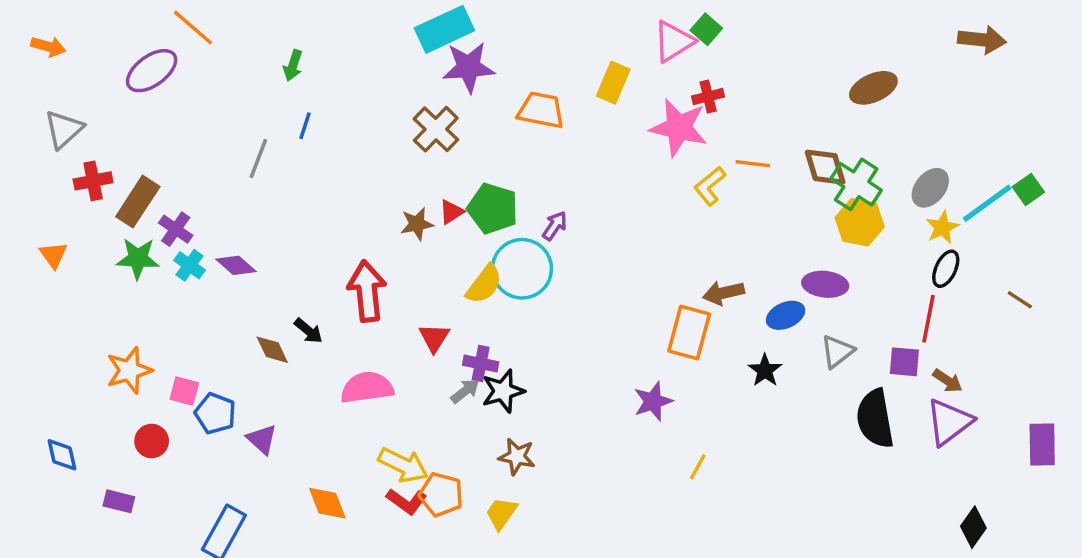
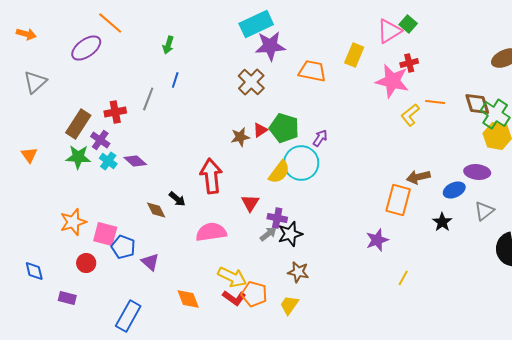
red cross: (93, 181) -> (115, 112), moved
pink square: (184, 391) -> (105, 234), size x1.4

